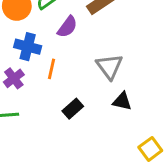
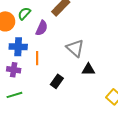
purple cross: (14, 78) -> (14, 70), turned -32

